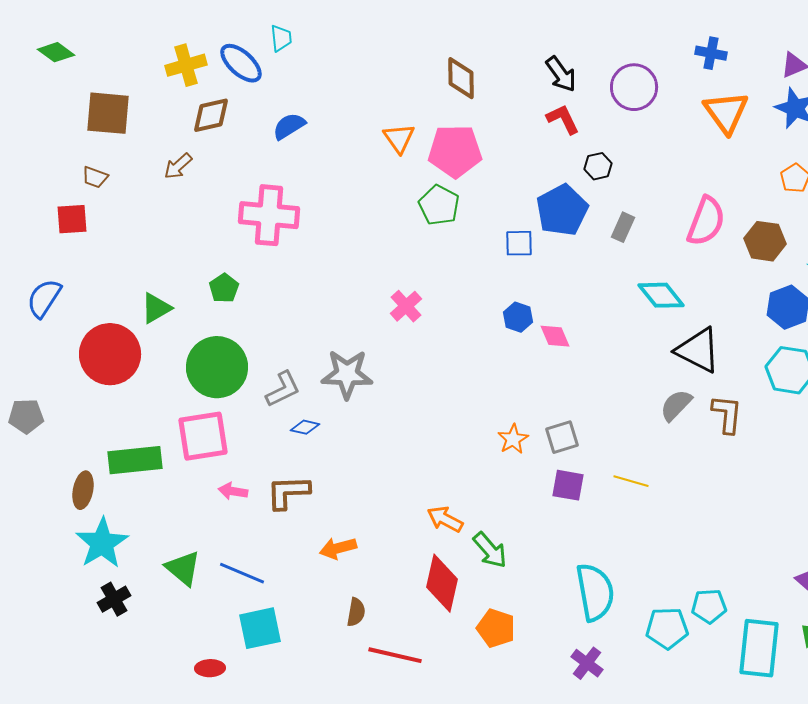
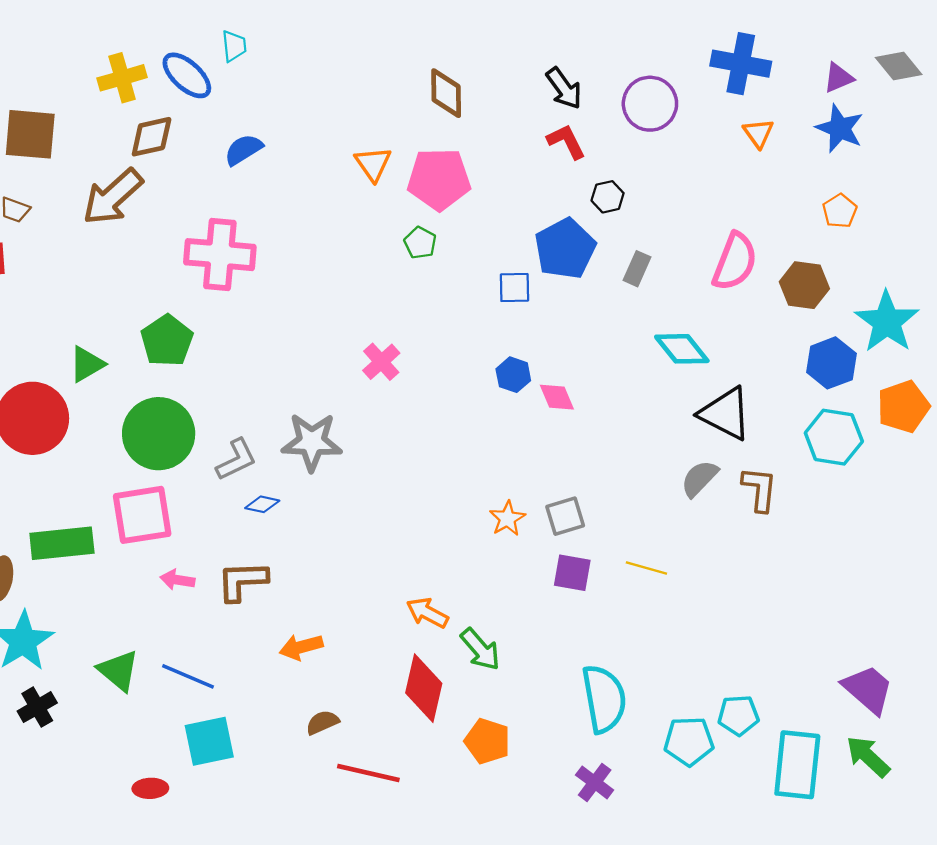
blue cross: (711, 53) -> (741, 64), size x1.6
orange triangle: (726, 112) -> (758, 133), size x0.6
brown arrow: (178, 166) -> (113, 197), size x1.8
green pentagon: (439, 205) -> (420, 243), size x0.7
green pentagon: (224, 288) -> (167, 341), size x1.5
brown semicircle: (356, 612) -> (322, 722), turned -124

